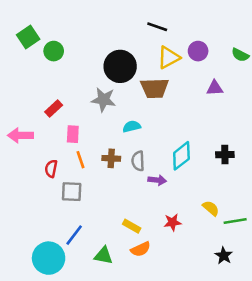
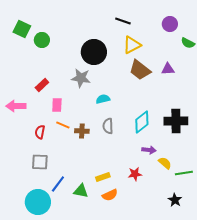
green square: (28, 37) -> (22, 29), turned -30
purple circle: (198, 51) -> (170, 24), moved
brown trapezoid: (155, 88) -> (140, 70), moved, turned 40
black cross: (225, 155) -> (176, 121), size x1.6
brown cross: (111, 158) -> (82, 131), moved
orange line: (81, 160) -> (63, 125), turned -48
purple arrow: (157, 180) -> (149, 150), moved
gray square: (72, 192) -> (40, 162), moved
yellow rectangle: (132, 226) -> (103, 177), turned -48
green triangle: (104, 256) -> (81, 191), moved

